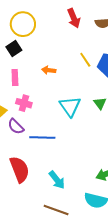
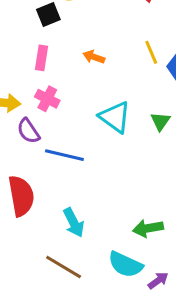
cyan triangle: (70, 106) -> (115, 117), turned -30

